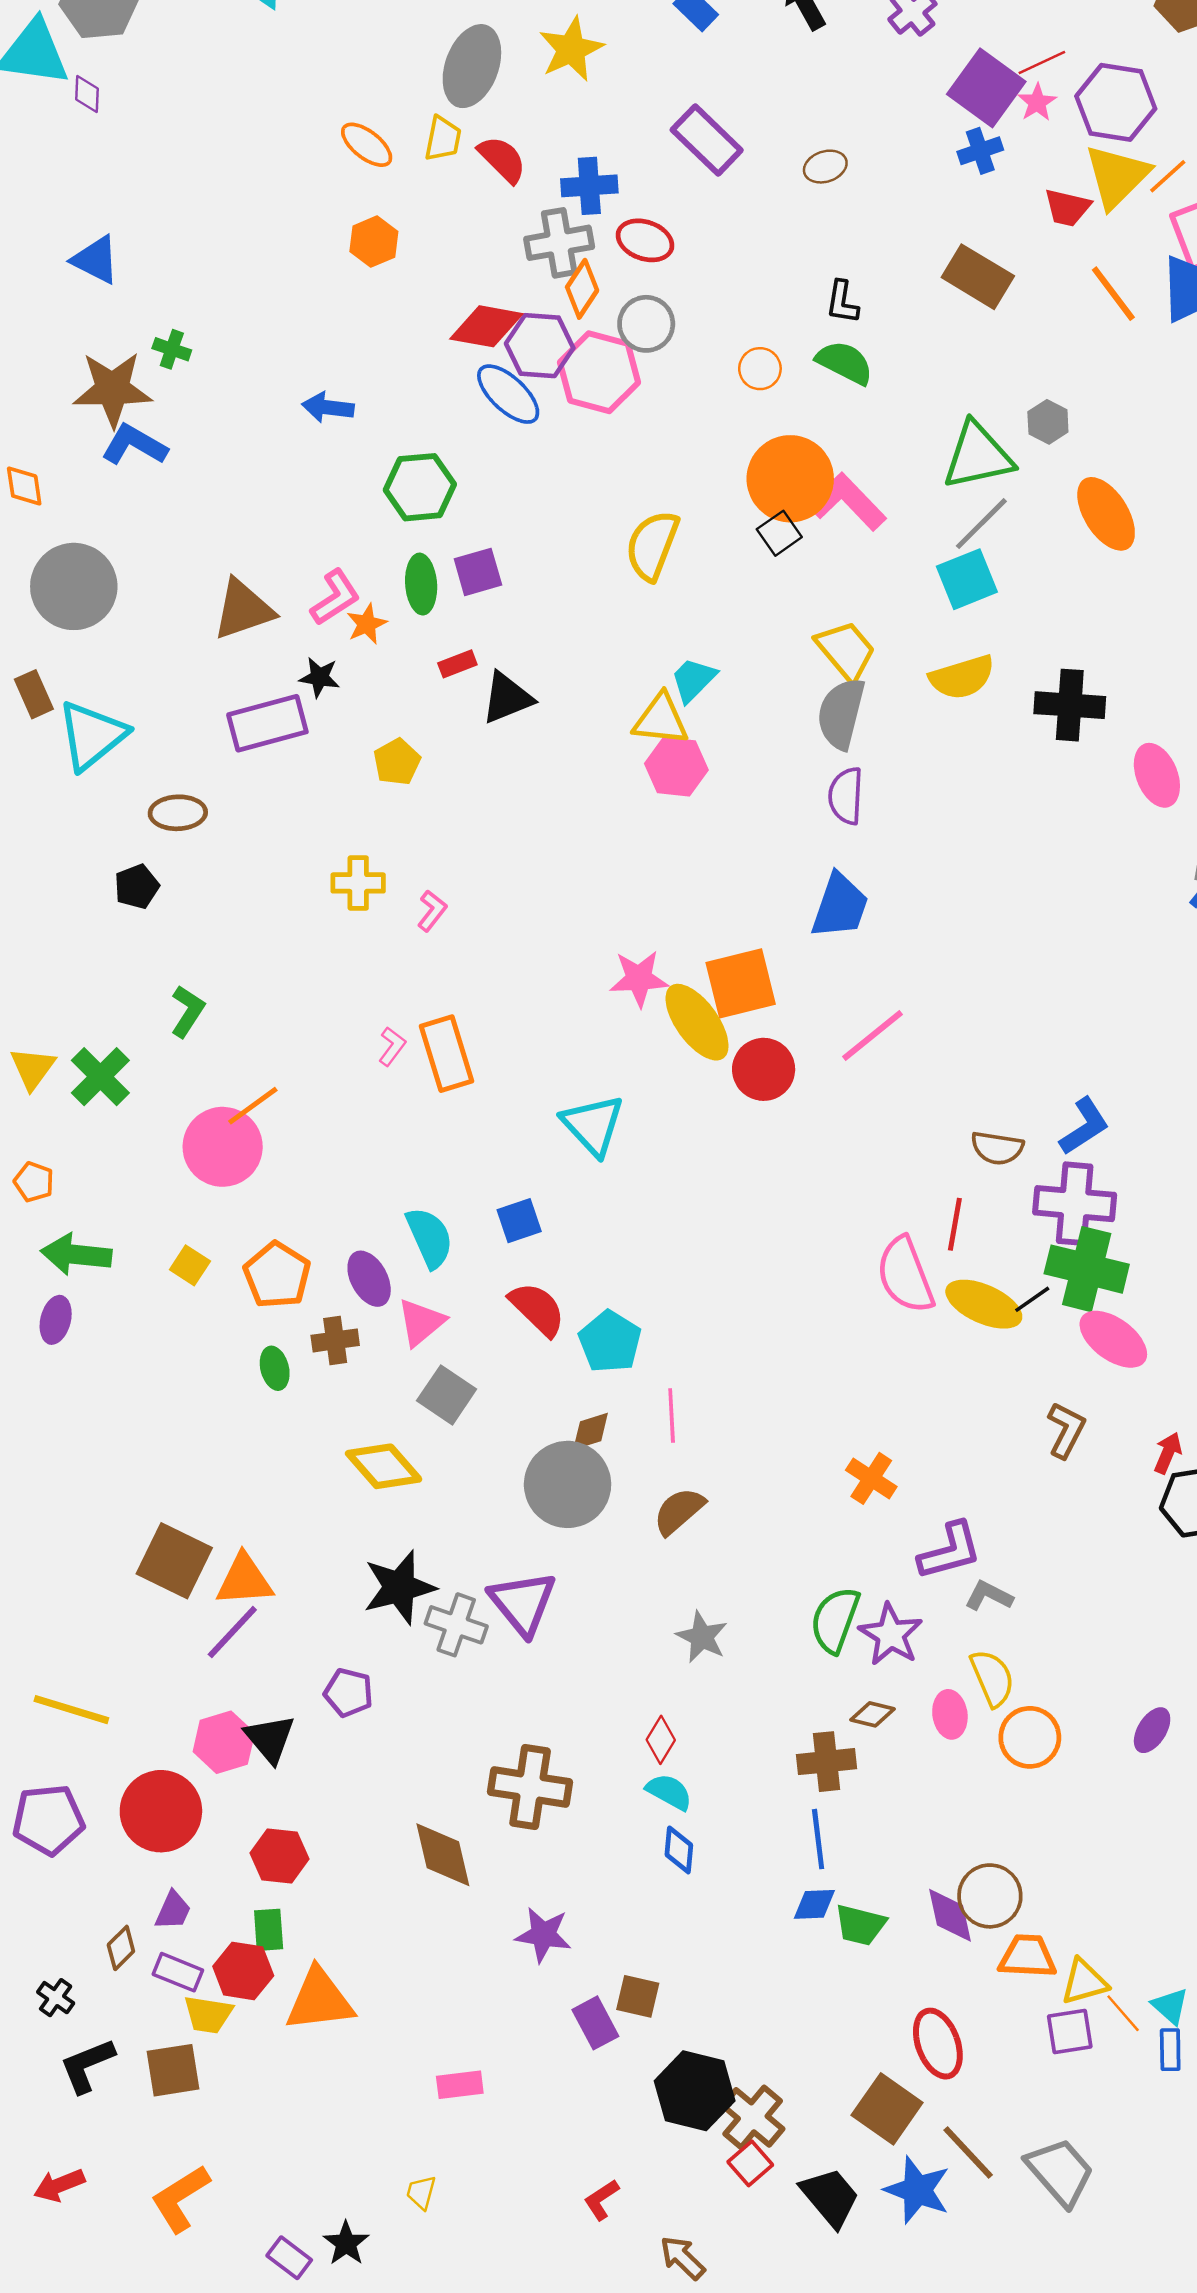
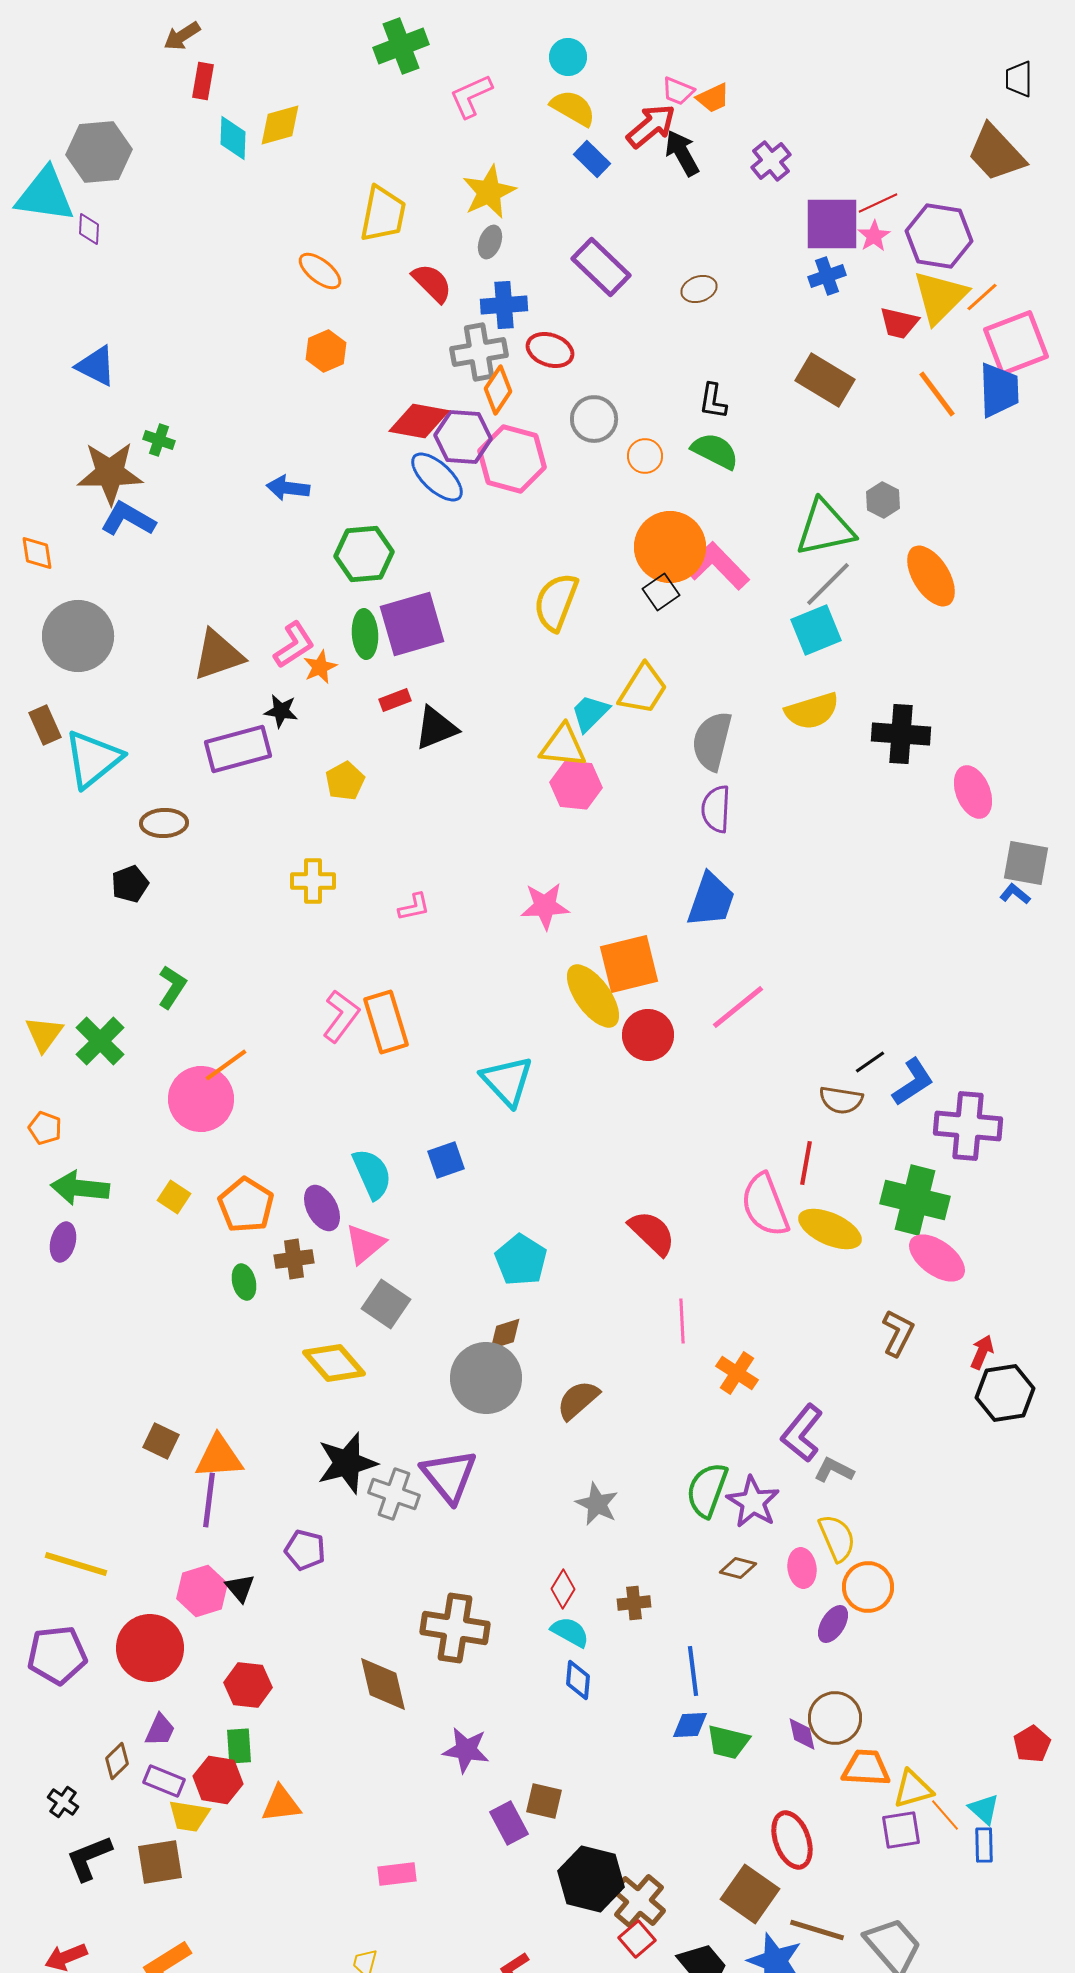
gray ellipse: (472, 66) -> (490, 242), moved, size x0.5
purple square: (986, 88) -> (832, 224), turned -36
yellow trapezoid: (443, 139) -> (383, 214), moved, size x1.5
gray circle: (646, 324) -> (594, 419), moved
purple square: (478, 572) -> (412, 624), size x1.6
yellow trapezoid: (846, 651) -> (643, 689), moved, turned 72
pink L-shape: (432, 911) -> (414, 907), moved, turned 40
pink star: (639, 979) -> (545, 906), moved
pink L-shape: (392, 1046) -> (341, 1016), size x1.6
purple cross: (1075, 1204) -> (968, 1126), moved
black line: (1032, 1299) -> (870, 1062), moved
red semicircle: (537, 1309) -> (652, 1233), moved
pink line: (672, 1415) -> (682, 1321), moved
purple L-shape: (950, 1551) -> (802, 1433), turned 144
brown square: (174, 1561) -> (161, 1441), size x0.6
purple line: (232, 1632) -> (209, 1500), turned -36
purple ellipse: (1152, 1730) -> (833, 1624), moved
black triangle: (270, 1739) -> (240, 1588), size x0.7
brown cross: (827, 1762) -> (634, 1603), moved, size x0.7
purple diamond: (950, 1915) -> (802, 1734), size x0.7
orange triangle: (319, 2000) -> (281, 1804), size x0.7
brown line: (968, 2152) -> (817, 1930), turned -30

